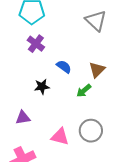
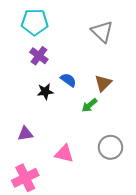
black star: (42, 87) -> (45, 92), moved
gray circle: (91, 131) -> (110, 147), moved

